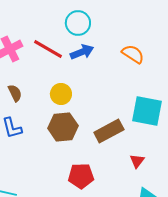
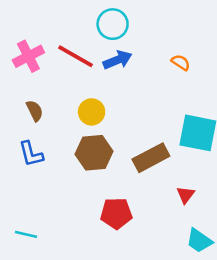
orange semicircle: (133, 54) -> (181, 62), size x0.7

